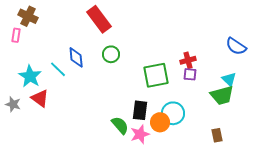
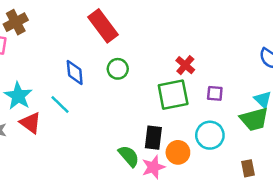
brown cross: (28, 16) -> (16, 22), turned 36
red cross: (188, 60) -> (185, 65), moved, turned -35
cyan line: (58, 69) -> (60, 104), moved
cyan circle: (173, 113) -> (210, 135), moved

